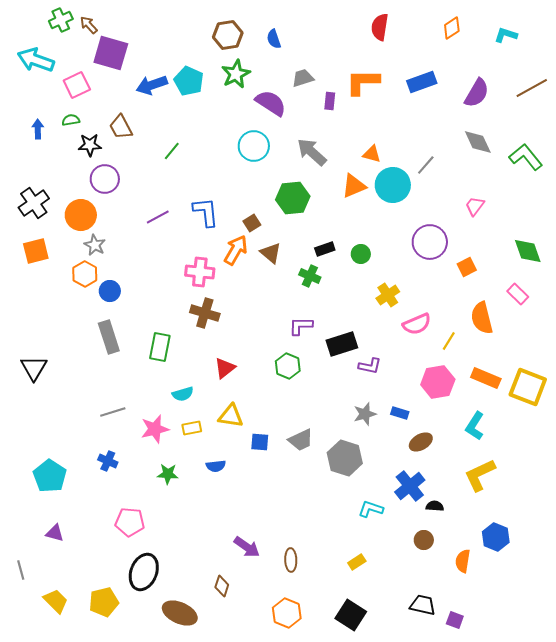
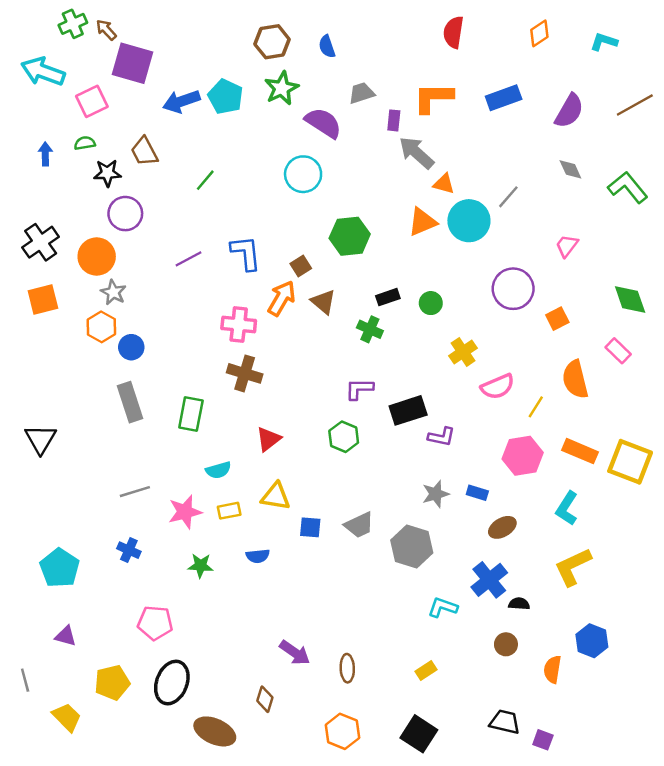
gray diamond: (478, 142) -> (570, 169), size x0.7
gray arrow: (312, 152) -> (416, 153), moved
yellow pentagon: (104, 602) -> (112, 683), moved

